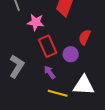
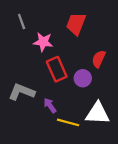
gray L-shape: (17, 66) -> (22, 92), turned -100
purple arrow: (50, 72) -> (50, 105), moved

